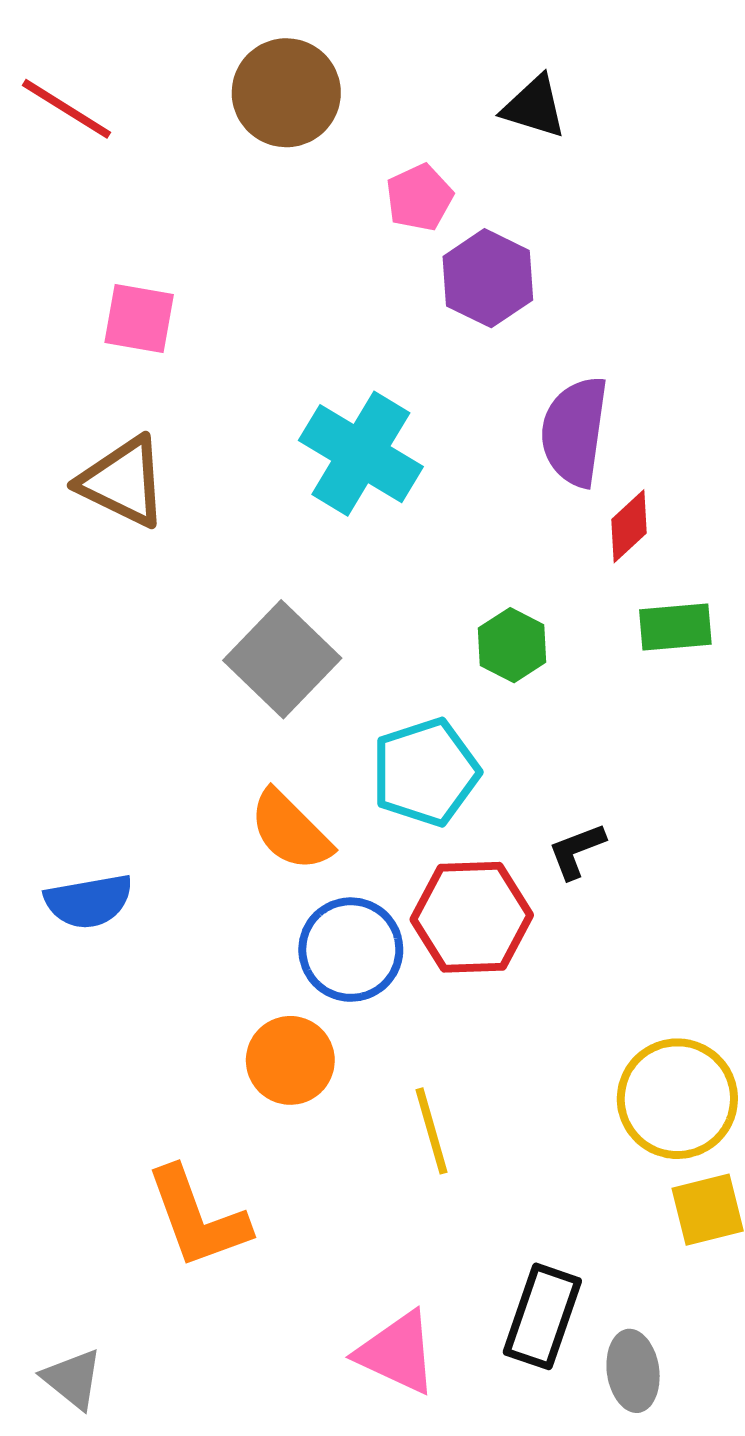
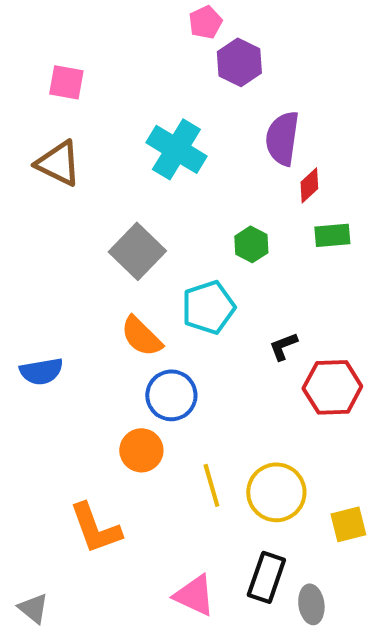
red hexagon: (472, 917) -> (332, 387), moved
yellow circle: (677, 1099) -> (276, 492), moved

